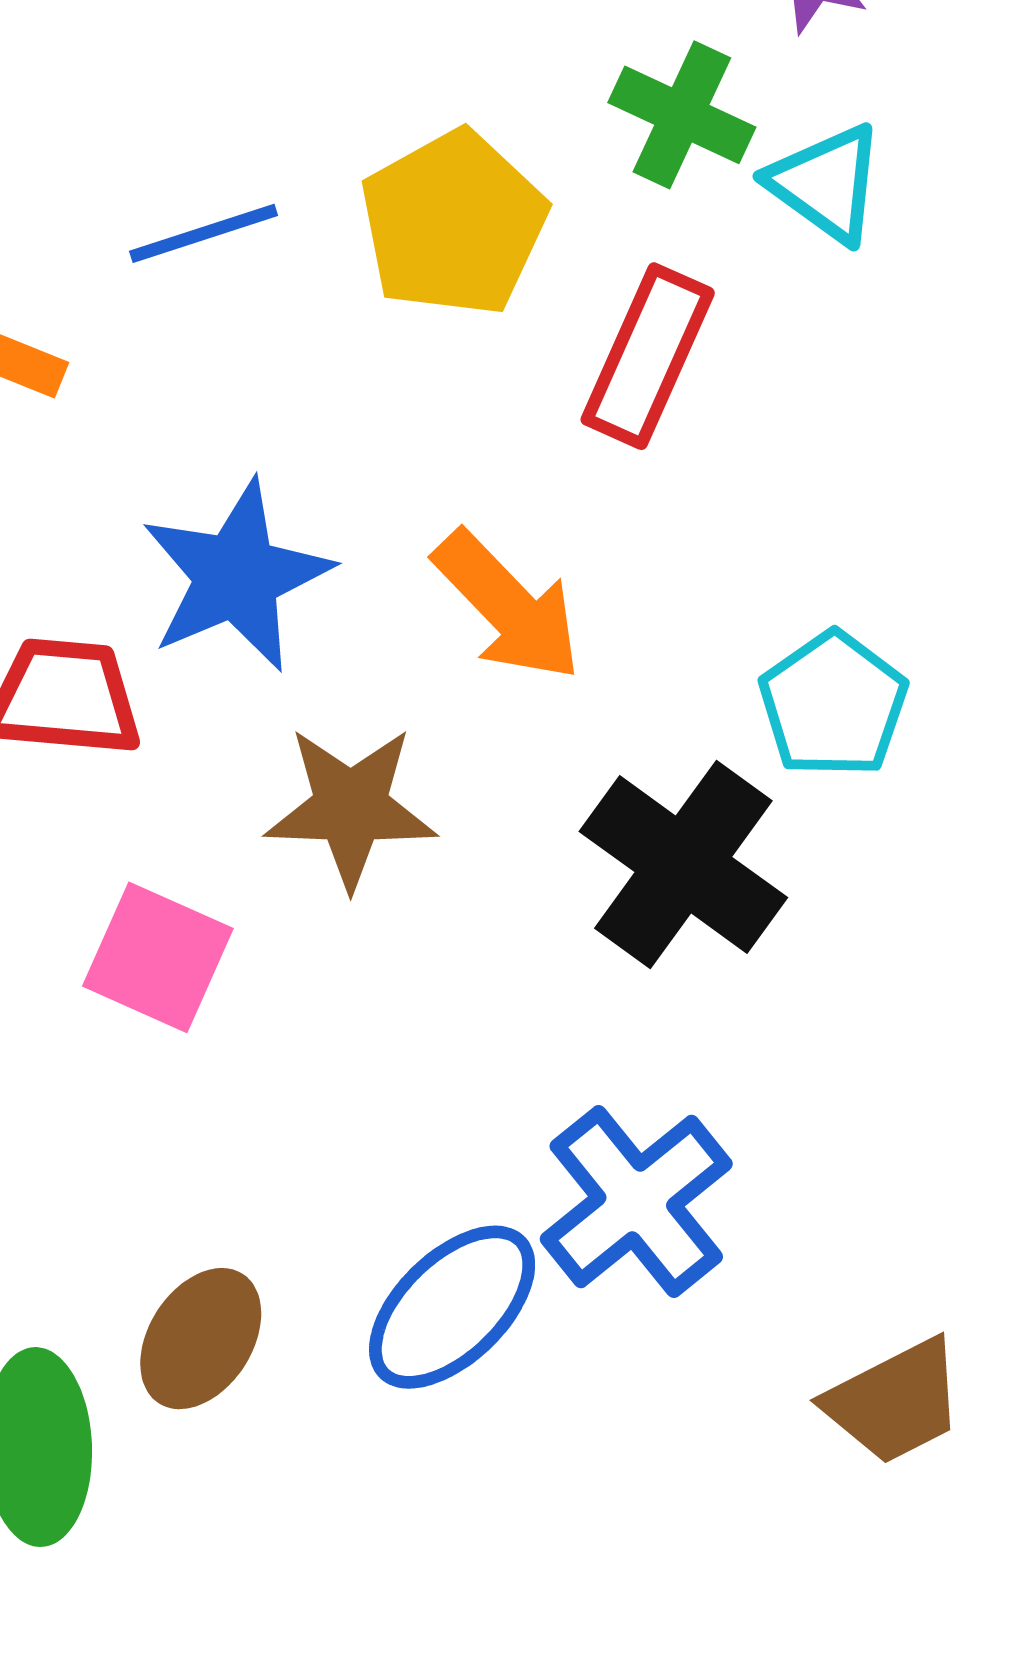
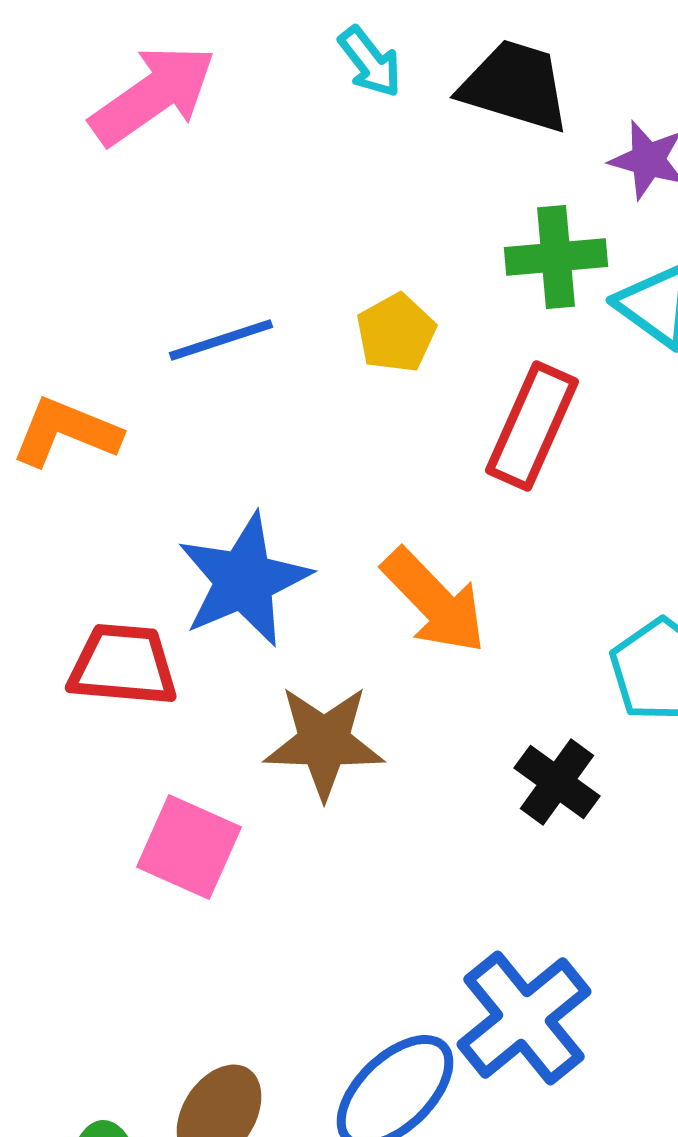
green cross: (682, 115) -> (556, 257), turned -30
yellow pentagon: (453, 223) -> (396, 333), size x0.6
black cross: (683, 864) -> (557, 782), size x0.6

